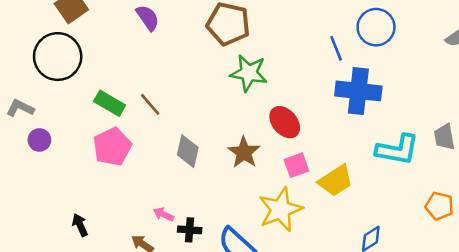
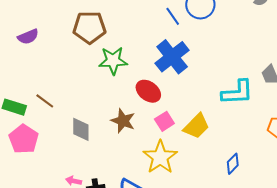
purple semicircle: (148, 18) -> (28, 37), turned 115
blue line: (336, 48) -> (173, 16), moved
blue cross: (358, 91) -> (172, 57), moved, turned -32

